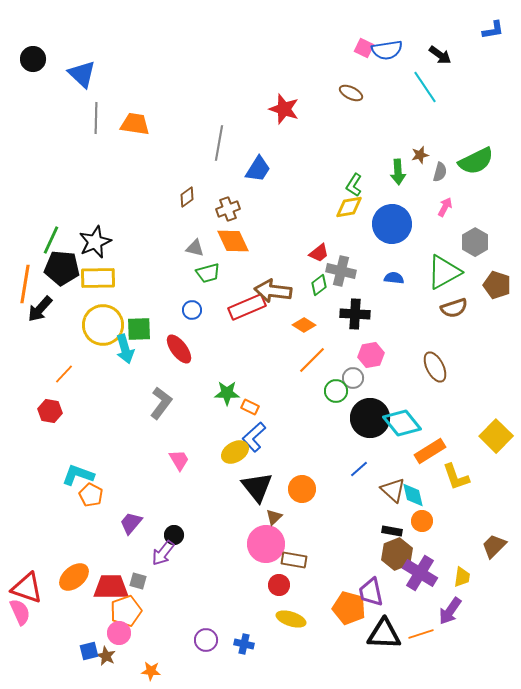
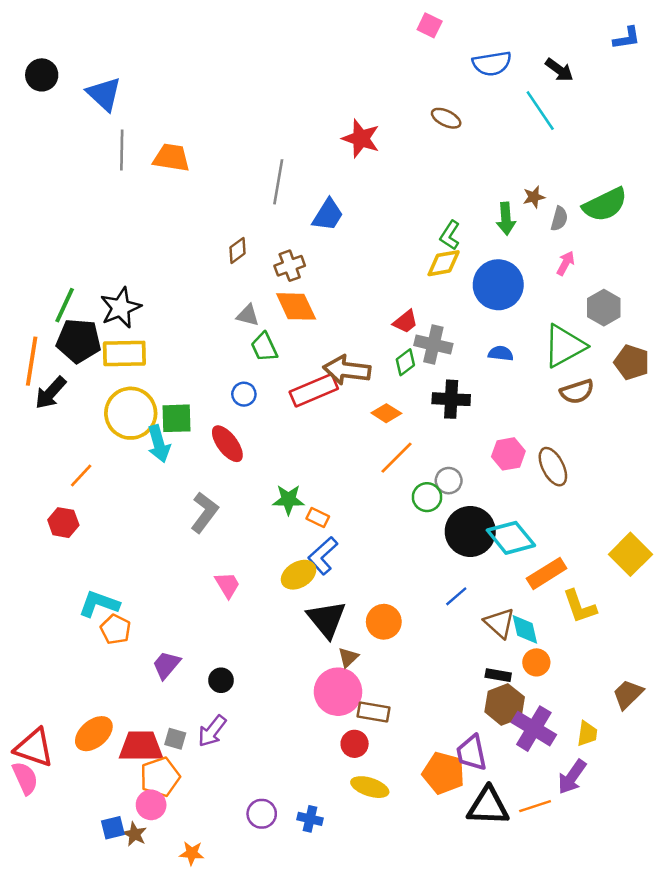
pink square: (364, 48) -> (430, 25), moved
green trapezoid: (208, 273) -> (264, 347), turned 80
pink hexagon: (371, 355) -> (508, 454), moved
purple arrow: (163, 553) -> (212, 731), moved

